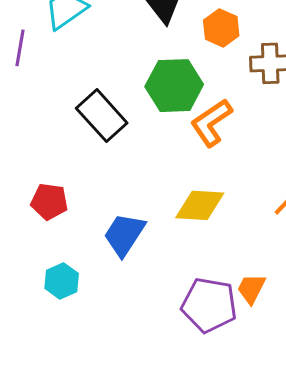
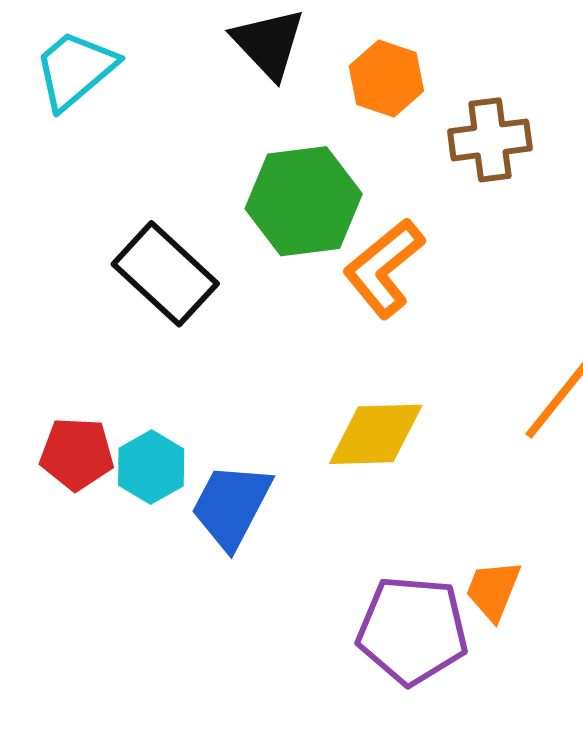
cyan hexagon: (62, 281) -> (151, 467), moved

